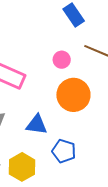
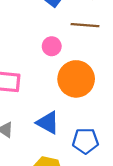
blue triangle: (37, 125) -> (48, 123), turned 40

